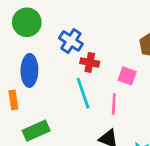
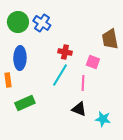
blue cross: (71, 41) -> (42, 23), moved
cyan line: (83, 93) -> (60, 75), turned 50

